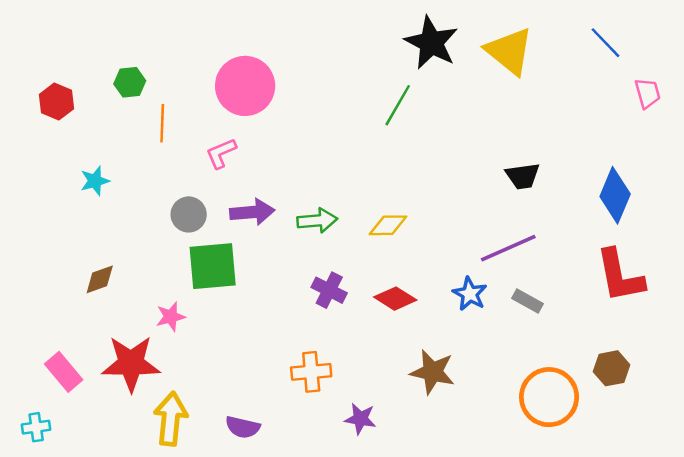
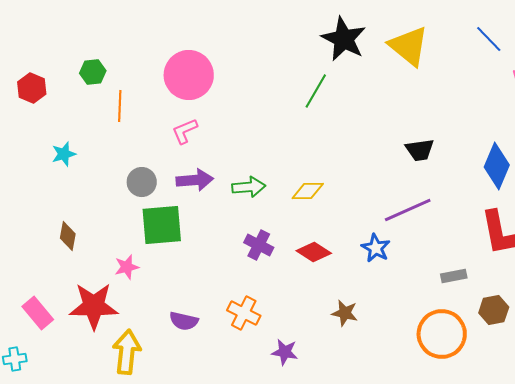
pink L-shape: (221, 153) -> (185, 131), moved
brown diamond: (100, 279) -> (68, 236), turned -60
gray rectangle: (527, 301) -> (454, 276), moved, turned -40
orange cross: (311, 372) -> (244, 313), turned 32
brown star: (433, 372) -> (345, 313), size x0.7
purple semicircle: (243, 427) -> (184, 321), moved

